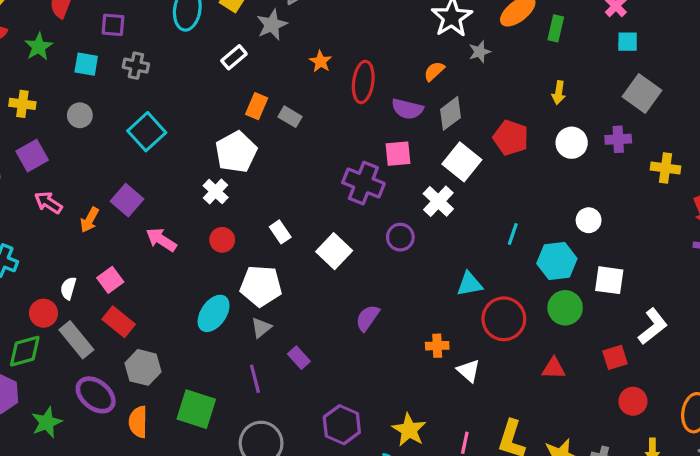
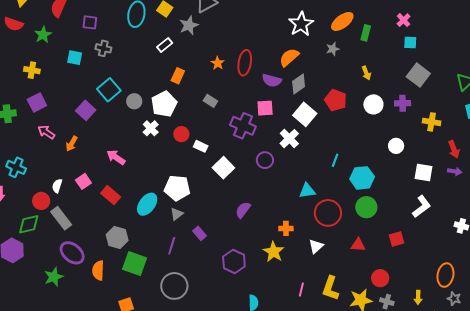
gray star: (480, 52) -> (333, 49), moved
orange star: (321, 61) -> (218, 63), moved
cyan square: (86, 64) -> (75, 58), moved
orange semicircle: (434, 71) -> (289, 57), size x1.5
yellow arrow: (559, 93) -> (366, 73), turned -32
gray circle: (80, 115) -> (134, 101), moved
gray rectangle: (290, 117) -> (210, 101), moved
purple square: (127, 200) -> (86, 110), moved
white circle: (589, 220) -> (396, 146), moved
white rectangle: (280, 232) -> (201, 146), moved, turned -32
red circle: (222, 240) -> (181, 134), moved
white square: (609, 280) -> (424, 173), moved
red rectangle: (119, 322) -> (111, 195), moved
white L-shape: (653, 326) -> (421, 206), moved
gray hexagon: (143, 367) -> (117, 237), moved
white triangle: (469, 371) -> (316, 246), moved, turned 35
purple line: (255, 379) -> (172, 246), turned 30
red circle: (633, 401) -> (380, 278), moved
green star: (47, 422) -> (54, 277), moved
purple hexagon: (342, 425) -> (234, 261), moved
yellow star: (409, 430) -> (274, 252), moved

